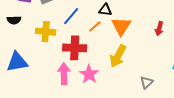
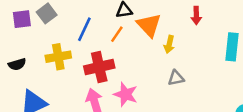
black semicircle: (14, 20) -> (17, 64), moved
yellow arrow: (118, 56) -> (169, 44), moved, size x0.6
gray triangle: (147, 82) -> (176, 78), moved, turned 48

